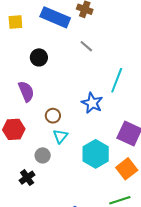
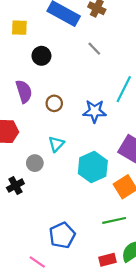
yellow square: (15, 22) -> (19, 28), moved
blue star: (92, 103) -> (95, 111), turned -30
brown circle: (53, 116) -> (54, 103), moved

